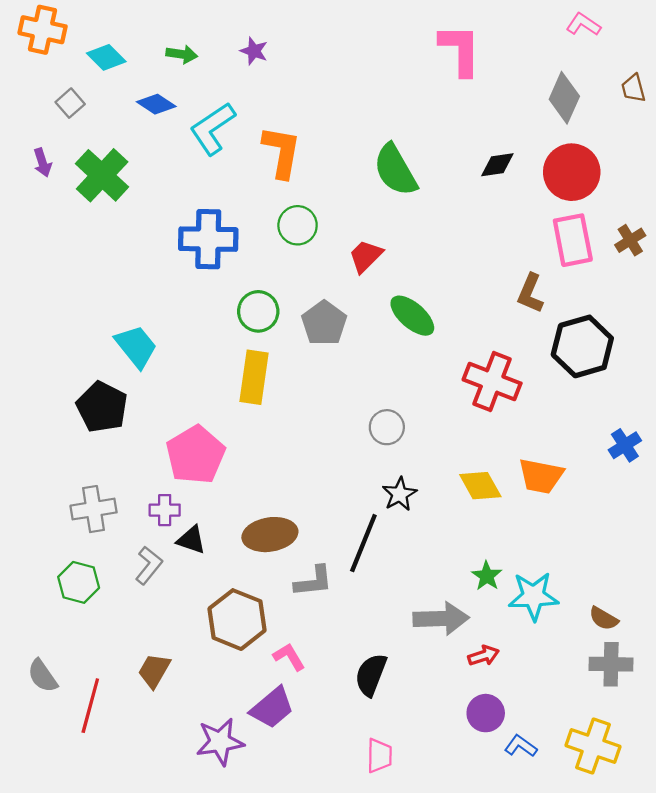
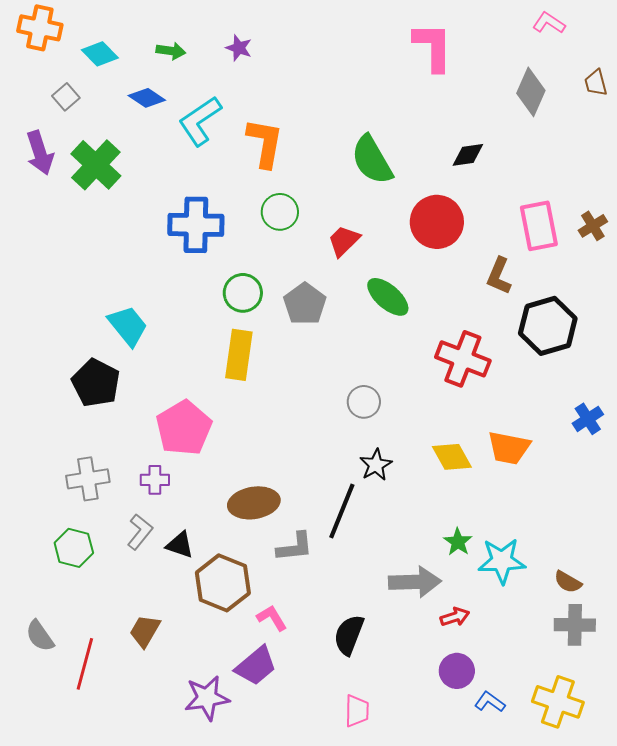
purple arrow: (43, 163) -> (40, 153), size x1.6
red circle: (572, 172) -> (437, 222), moved
black triangle: (191, 540) -> (180, 545), moved

